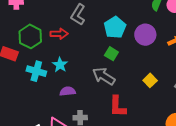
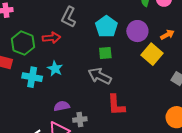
green square: (111, 54) -> (105, 53), turned -32
yellow square: (150, 80) -> (152, 54), moved, size x1.5
purple semicircle: (68, 91) -> (62, 106), moved

